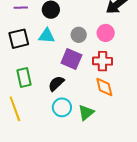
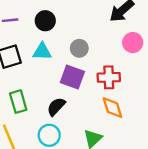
pink circle: (106, 33) -> (133, 43), moved
cyan circle: (62, 107) -> (49, 135), moved

